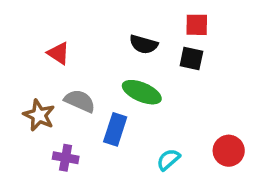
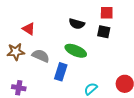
brown star: (39, 115) -> (16, 52), moved, turned -30
purple cross: (66, 158) -> (19, 88), moved

